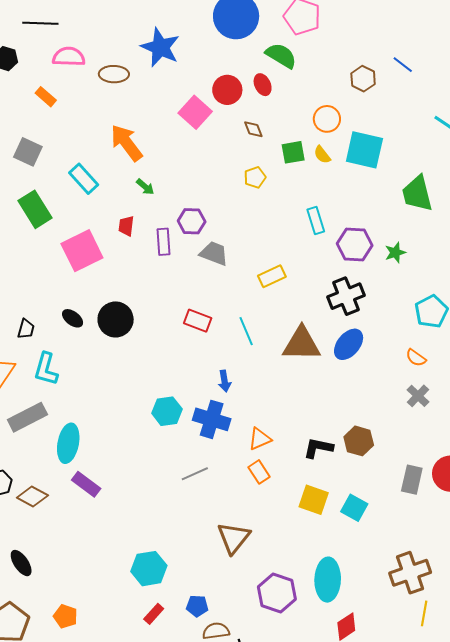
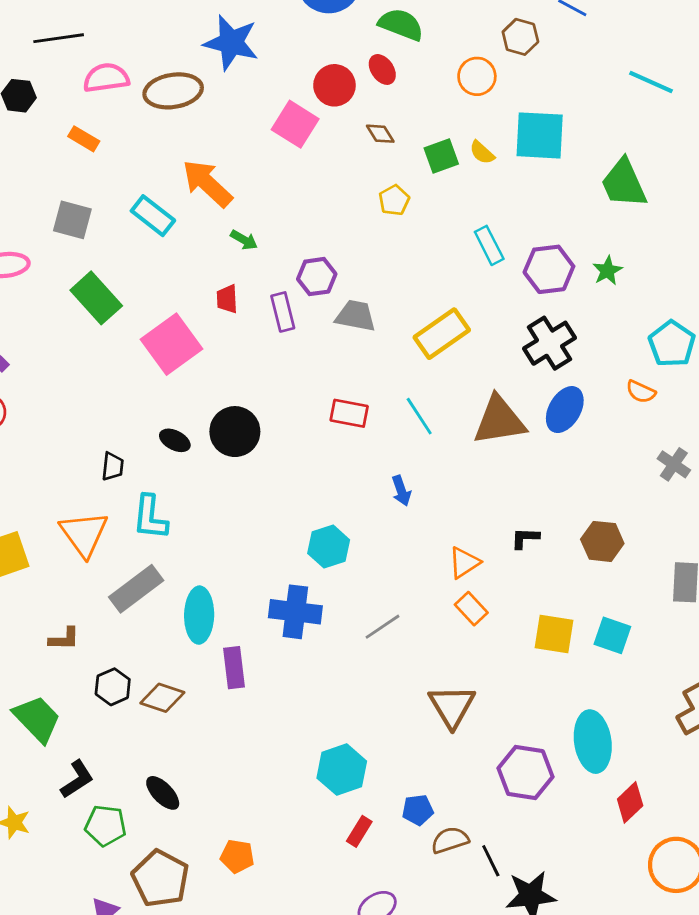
brown ellipse: (114, 74) -> (173, 91), size x1.4
orange circle: (327, 119) -> (477, 76), moved
cyan rectangle: (84, 179) -> (153, 216), moved
yellow rectangle: (272, 276) -> (442, 334), size x1.4
orange semicircle: (416, 358) -> (641, 392), moved
blue cross: (212, 419) -> (295, 612), moved
black L-shape: (318, 448) -> (525, 538), moved, size x0.7
purple rectangle: (86, 484) -> (234, 668), turned 56

